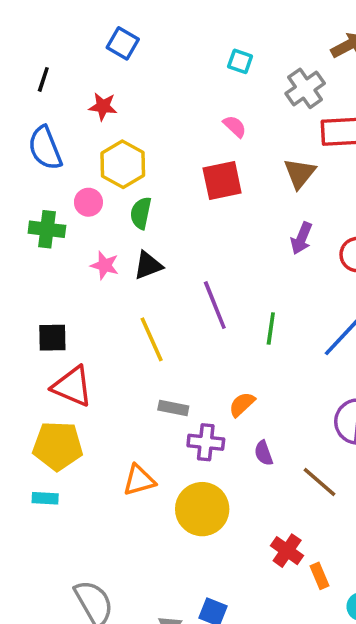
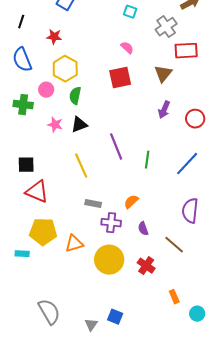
yellow pentagon: (58, 446) -> (43, 232), moved
red cross: (287, 551) -> (146, 266), moved

